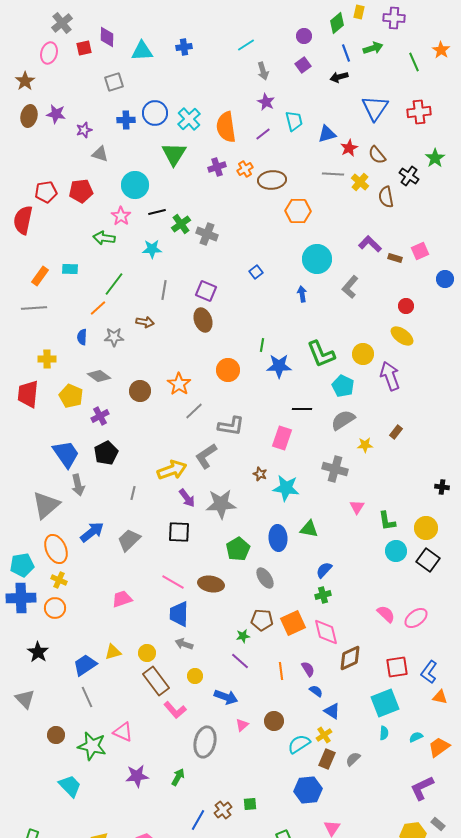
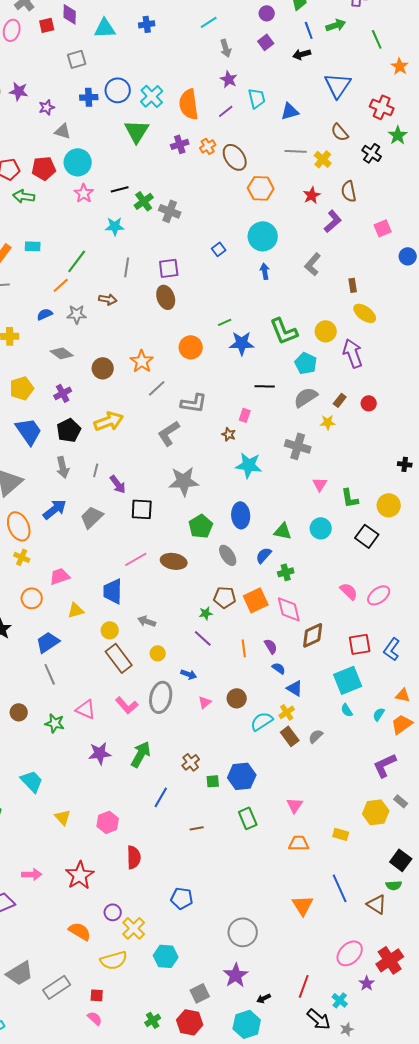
orange star: (441, 50) -> (400, 66), moved
red cross: (419, 112) -> (382, 107), moved, turned 30
red star: (349, 148) -> (312, 195), moved
brown ellipse: (272, 180) -> (235, 157), turned 60
cyan circle: (135, 185) -> (78, 162), moved
brown semicircle: (386, 197) -> (349, 191), moved
green arrow: (104, 238) -> (24, 196), moved
purple L-shape: (370, 244) -> (333, 221), turned 95
brown rectangle: (395, 258) -> (353, 285), moved, turned 64
cyan circle: (317, 259) -> (263, 236), moved
purple square: (206, 291) -> (169, 268), turned -30
red circle: (406, 306) -> (369, 403), moved
blue semicircle: (82, 337) -> (45, 314), turned 63
green line: (262, 345) -> (225, 322), turned 56
yellow pentagon: (71, 396) -> (22, 388), moved, turned 30
brown rectangle: (396, 432) -> (340, 400), moved
pink rectangle: (282, 438) -> (245, 415), size x0.6
yellow arrow: (172, 470) -> (109, 421), moved
brown star: (260, 474) -> (229, 434), moved
gray arrow: (78, 485) -> (63, 467), moved
purple arrow: (187, 498) -> (118, 484), moved
green triangle: (309, 529) -> (283, 531), moved
cyan circle: (396, 551) -> (321, 528), moved
black square: (428, 560) -> (367, 536), moved
blue semicircle: (324, 570) -> (264, 555), moved
pink line: (173, 582) -> (136, 559), turned -60
pink trapezoid: (122, 599) -> (60, 576), moved
orange circle: (55, 608) -> (32, 598), moved
blue trapezoid: (179, 614) -> (113, 591), moved
yellow triangle: (113, 652) -> (76, 610), moved
blue arrow: (226, 697) -> (189, 674), size x0.7
orange triangle: (440, 697) -> (403, 695), moved
pink L-shape: (175, 710) -> (127, 705), moved
cyan semicircle: (384, 733) -> (347, 710), turned 144
cyan semicircle: (416, 737) -> (379, 714), turned -32
gray ellipse: (205, 742) -> (161, 697), moved
green star: (92, 746) -> (55, 723), size x0.7
brown rectangle: (327, 759) -> (290, 736), turned -60
green arrow: (178, 777) -> (141, 754), size x1.5
cyan trapezoid: (70, 786) -> (32, 781), moved
blue hexagon: (308, 790) -> (242, 776), moved
brown cross: (223, 810) -> (191, 762), moved

